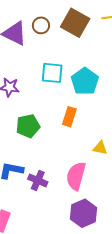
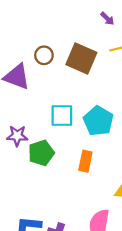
brown circle: (41, 25) -> (44, 55), moved
green pentagon: (28, 126) -> (41, 153), moved

